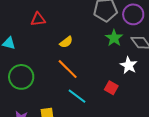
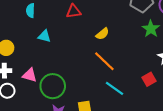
green circle: (21, 77) -> (53, 86), moved
red square: (111, 88) -> (149, 79), turned 32

